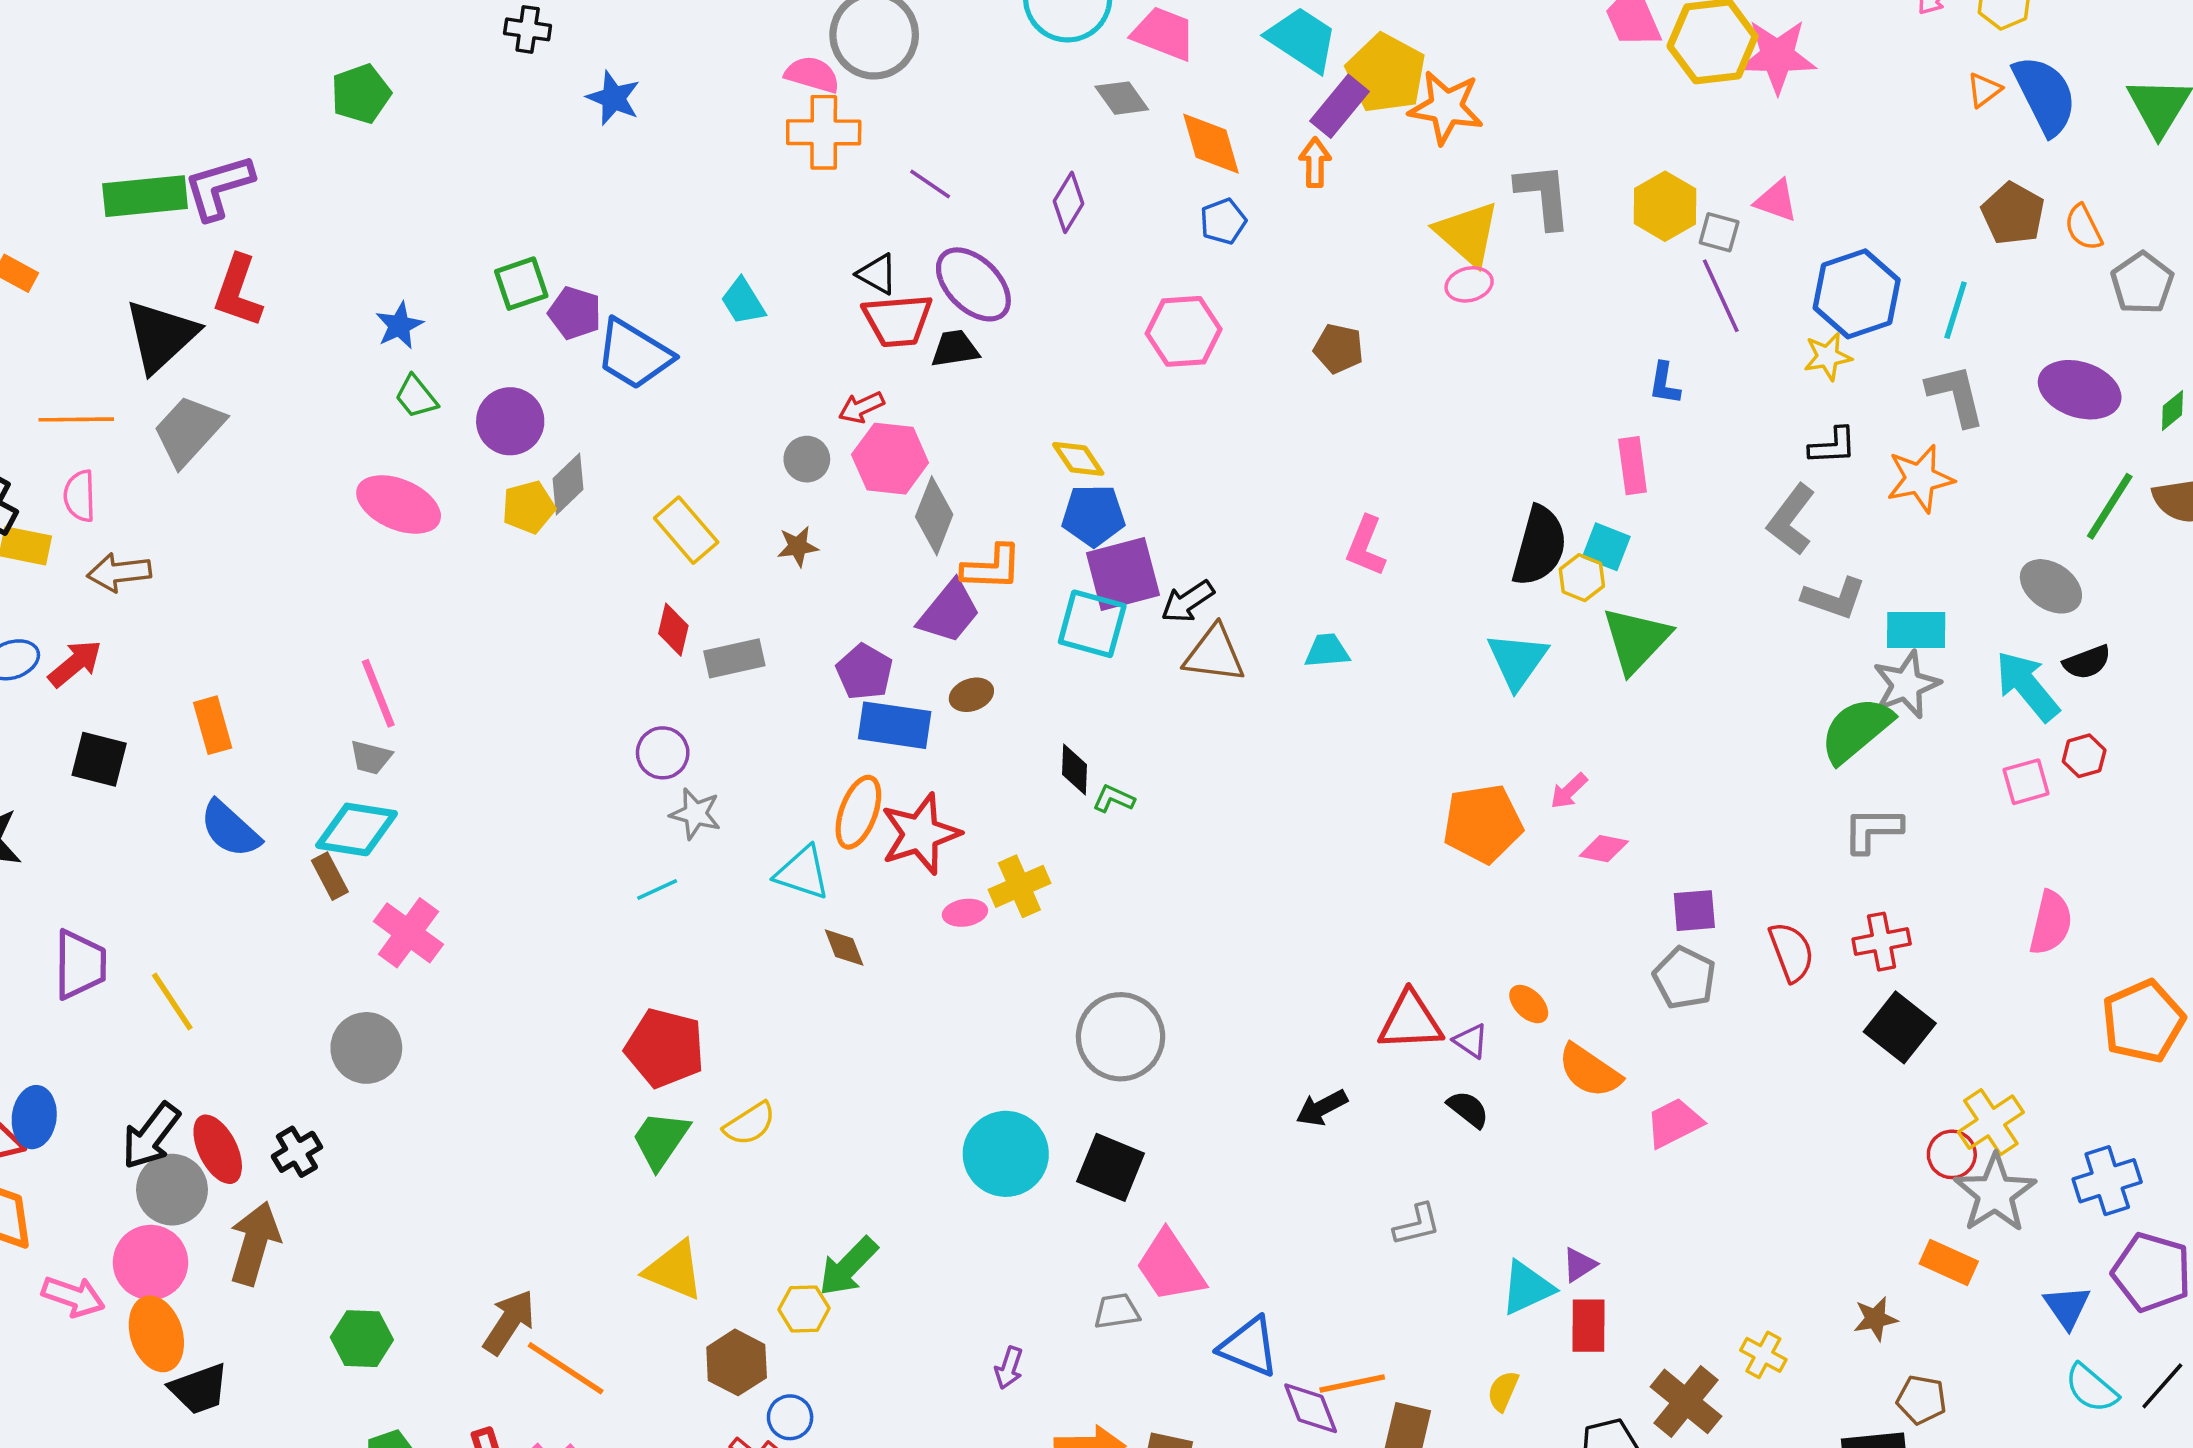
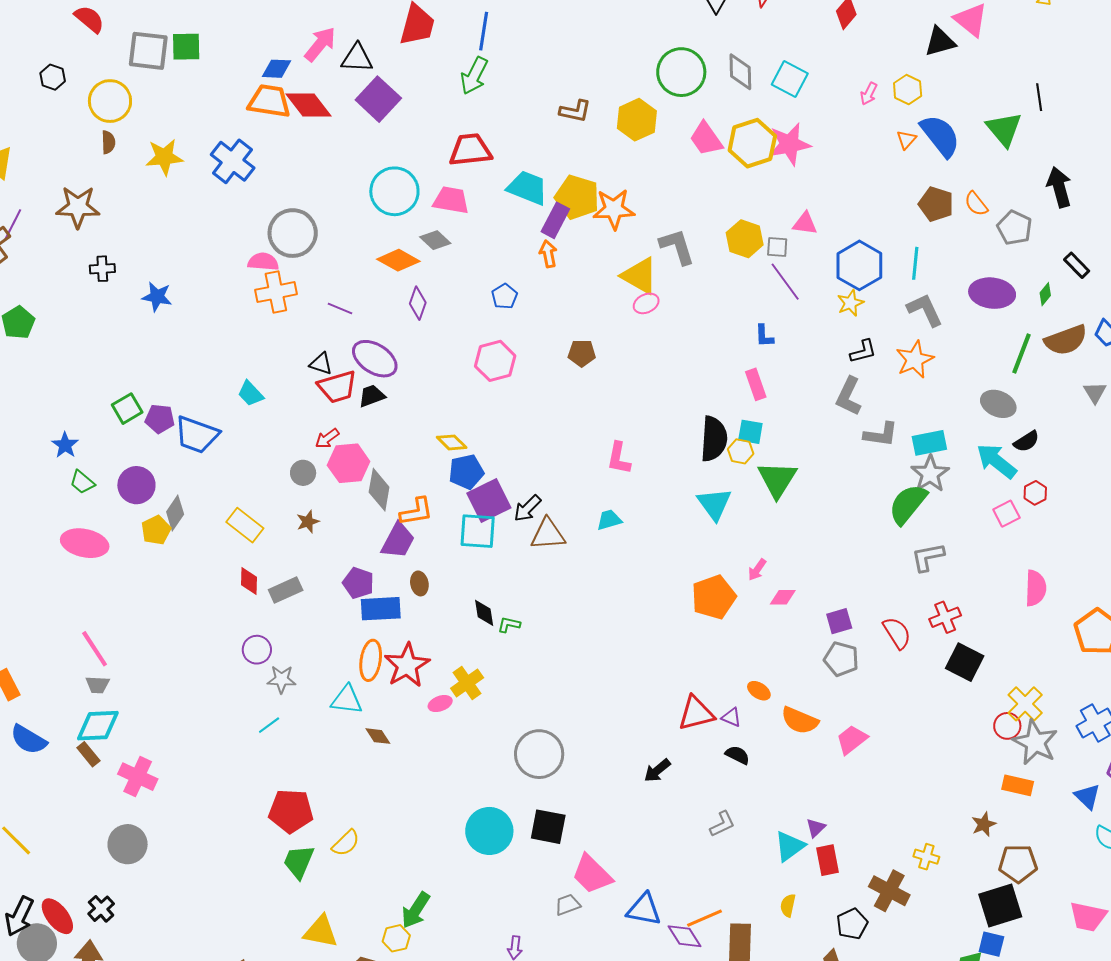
orange diamond: (1211, 144) -> (398, 260), moved, turned -33
brown ellipse: (971, 695) -> (419, 583), turned -70
brown pentagon: (1921, 1400) -> (1018, 864), size x1.4

